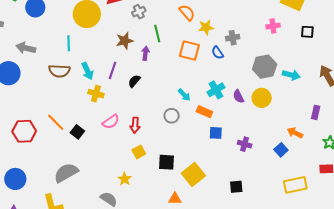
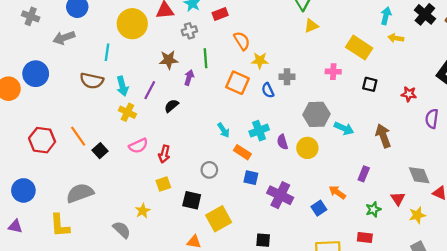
gray arrow: (26, 48) -> (64, 38), moved, turned -42
gray circle: (172, 116) -> (209, 170), moved
purple cross: (245, 144) -> (280, 195), size x1.6

